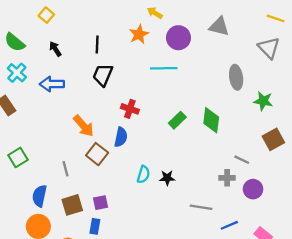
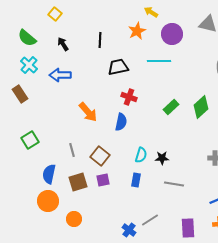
black trapezoid: (103, 75) -> (118, 67), moved, turned 55
green diamond: (211, 120) -> (201, 107), turned 40
brown square: (97, 154) -> (100, 156), moved
gray line: (201, 207) -> (174, 184), moved
blue rectangle: (95, 226) -> (136, 180), moved

